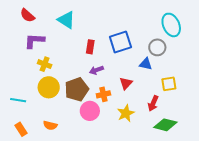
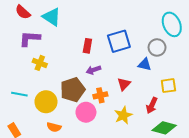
cyan triangle: (66, 20) -> (52, 17), moved
yellow circle: (49, 87) -> (46, 102), moved
cyan line: (18, 100) -> (19, 94), moved
orange semicircle: (50, 125) -> (54, 127), moved

